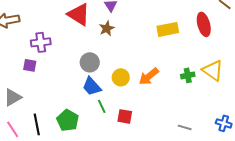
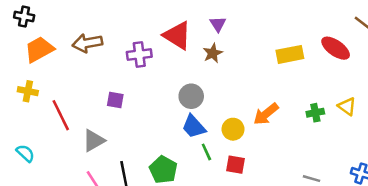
red ellipse: (204, 24) -> (336, 48), turned -40
purple cross: (41, 42) -> (139, 54), moved
yellow triangle: (213, 70) -> (347, 106), size x0.7
yellow circle: (121, 77) -> (233, 129), moved

